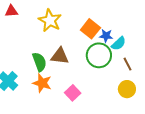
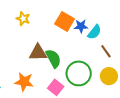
yellow star: (50, 20) -> (23, 19), size x0.6
green circle: (99, 55) -> (79, 73), moved
green semicircle: (39, 62) -> (53, 58), moved

